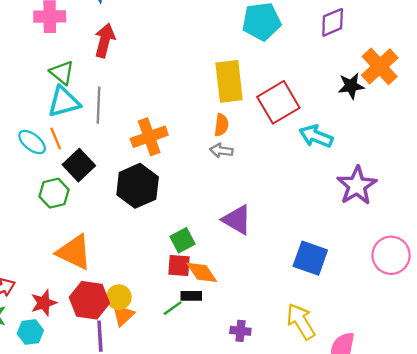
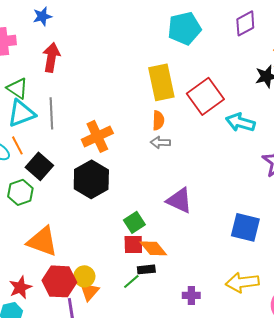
yellow arrow: (301, 321) -> (242, 282), turned -60

